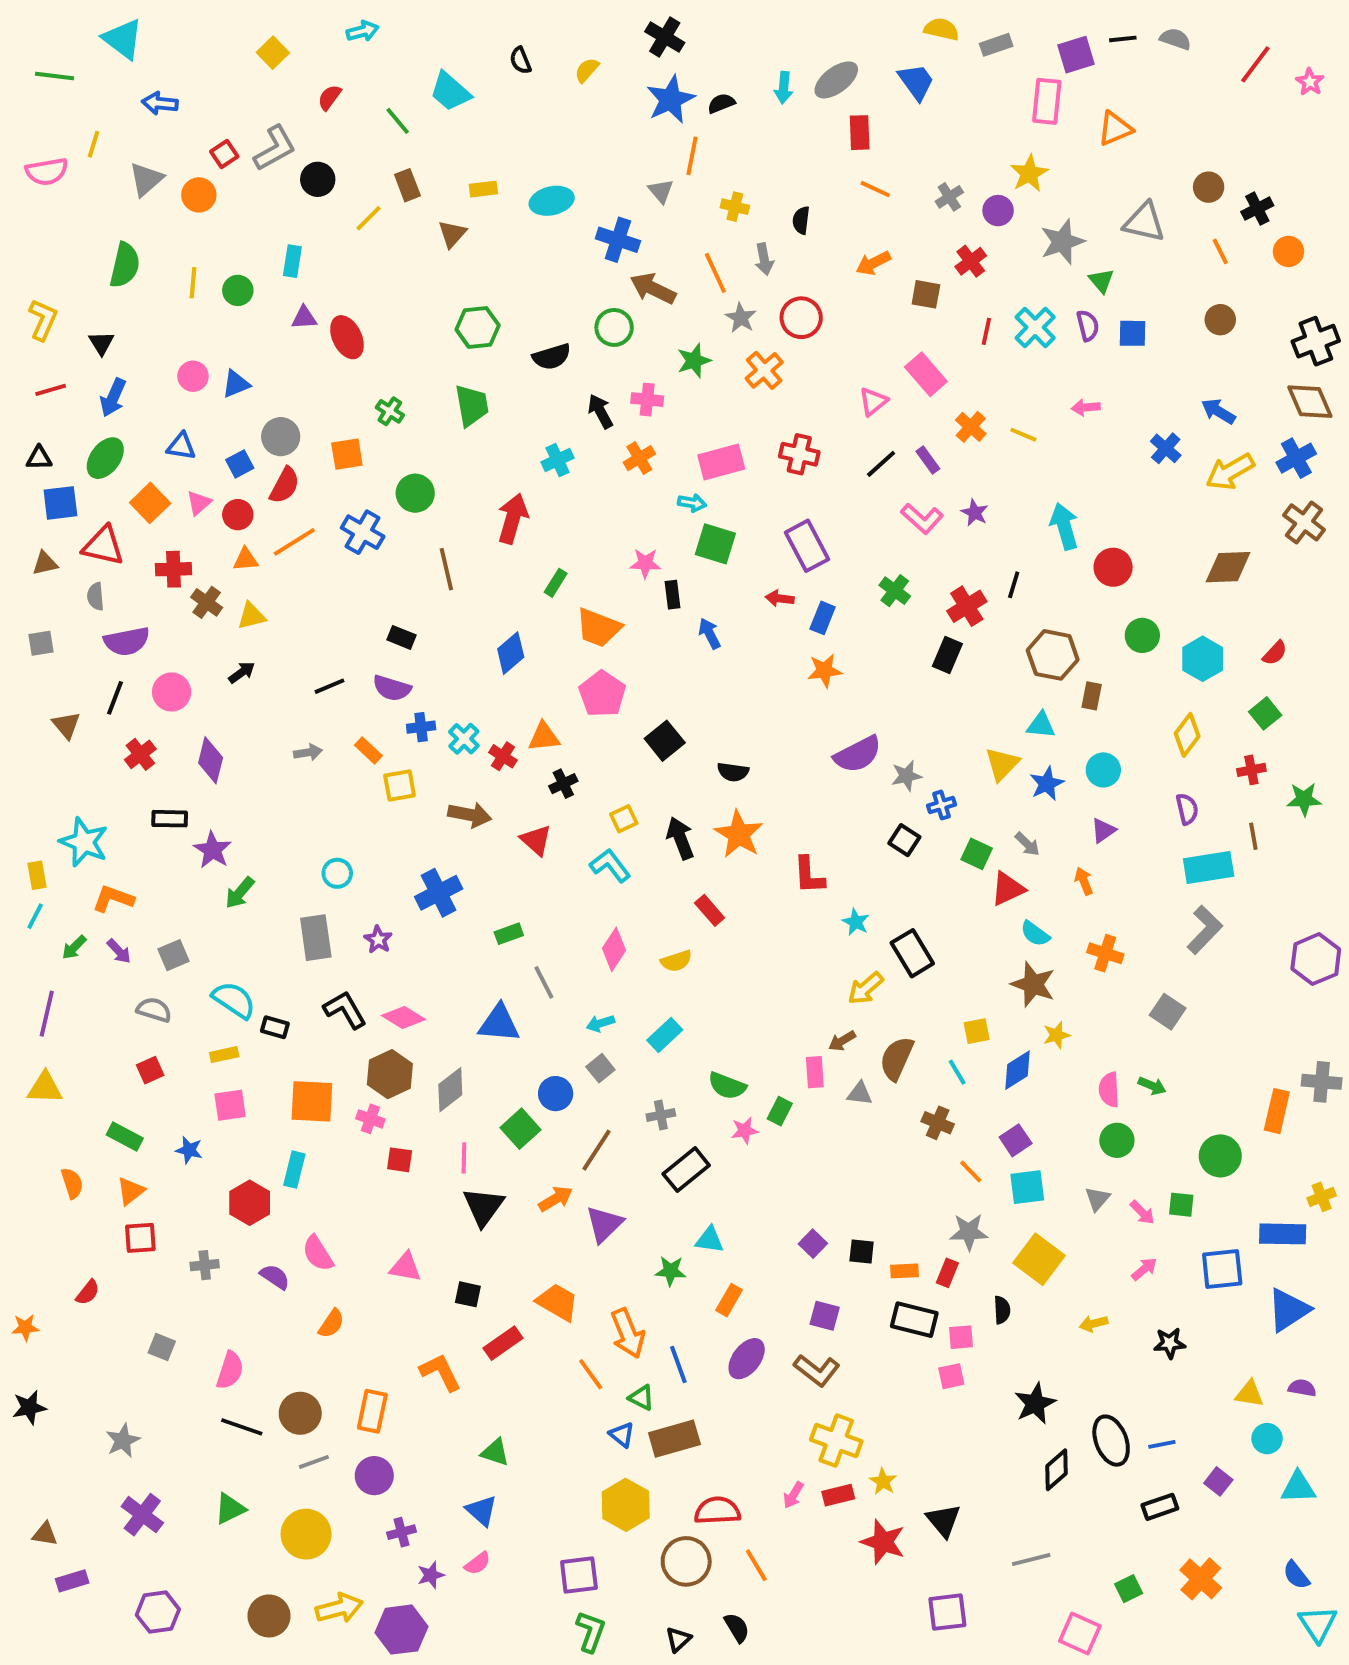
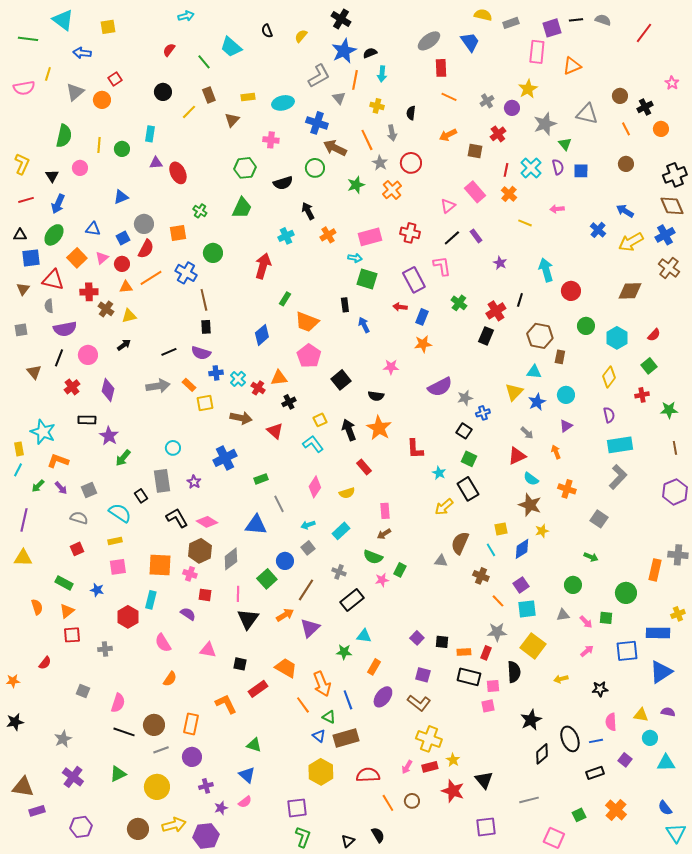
yellow square: (273, 53) -> (108, 27), moved, turned 35
pink star: (1310, 82) -> (672, 83), moved
cyan arrow: (784, 88) -> (382, 74), moved
gray L-shape: (275, 148) -> (319, 76), moved
pink circle: (193, 376) -> (80, 168), moved
pink cross: (647, 400) -> (271, 140), moved
green trapezoid: (472, 405) -> (242, 208), turned 35
orange cross: (971, 427) -> (509, 194), moved
pink L-shape: (922, 519) -> (442, 266), moved, turned -140
brown triangle: (45, 563) -> (23, 289), turned -40
pink star: (645, 563) -> (391, 367), moved
brown line: (446, 569) -> (204, 300), moved
black rectangle: (402, 637) -> (206, 327), turned 64
gray arrow: (308, 752) -> (158, 386), size x1.6
brown line: (1253, 836) -> (675, 448), moved
green square: (977, 854) -> (469, 459), moved
black rectangle: (275, 1027) -> (141, 496), moved, turned 40
brown arrow: (842, 1041) -> (384, 534), moved
pink rectangle: (815, 1072) -> (385, 511), moved
pink semicircle: (1109, 1090) -> (611, 722), moved
gray cross: (661, 1115) -> (339, 572), turned 32
gray triangle: (1097, 1199) -> (563, 615), turned 40
purple semicircle: (275, 1277) -> (188, 614), moved
black semicircle: (1002, 1310) -> (514, 672), size x1.5
brown triangle: (45, 1534) -> (23, 787), size x1.6
brown circle: (686, 1561) -> (412, 801), moved, size x0.6

